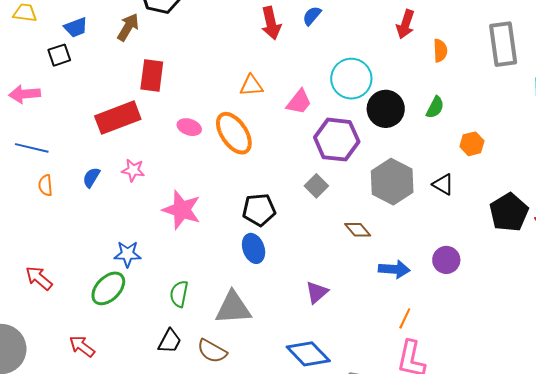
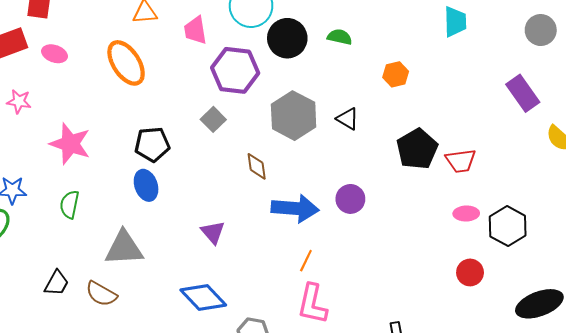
pink trapezoid: (299, 102) -> (195, 30), turned 132
green semicircle: (435, 107) -> (340, 37), turned -105
pink ellipse: (189, 127) -> (54, 54), moved
orange hexagon: (472, 144) -> (396, 74), moved
brown diamond: (358, 230) -> (257, 166), turned 32
blue arrow: (394, 269) -> (295, 208), size x1.4
purple triangle: (317, 292) -> (213, 232), turned -30
green semicircle: (179, 294) -> (70, 204), moved

